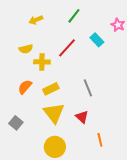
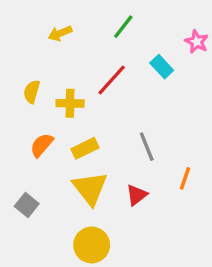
yellow semicircle: (26, 49) -> (32, 92), moved, turned 120
red triangle: (82, 117) -> (137, 195), turned 40
orange line: (100, 140) -> (185, 178), moved, turned 32

